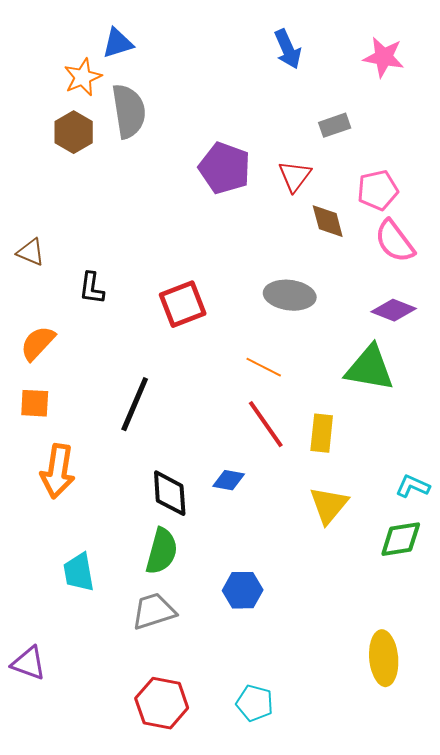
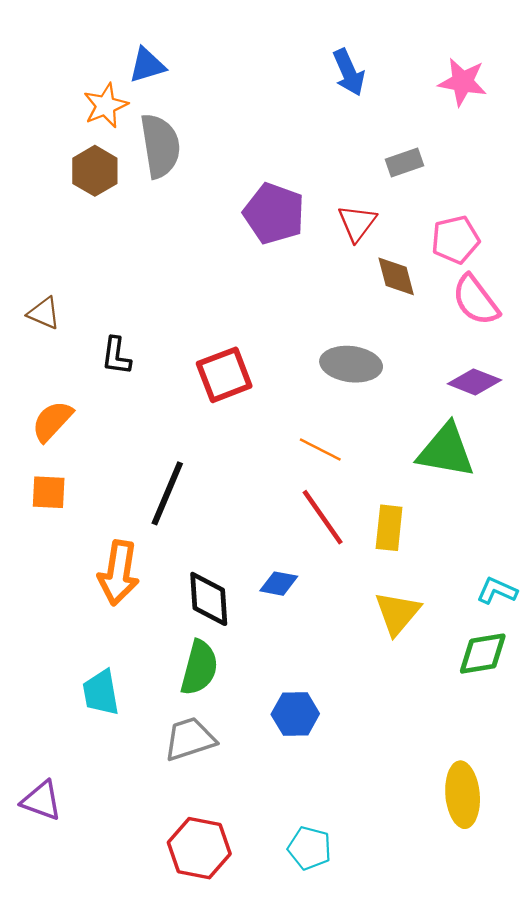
orange arrow: (58, 471) -> (119, 573), moved

